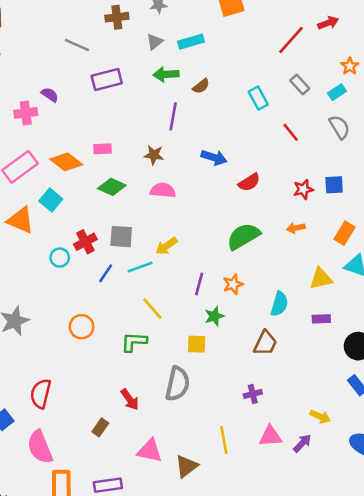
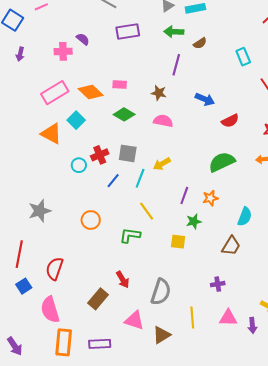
cyan line: (140, 267) -> (140, 178), turned -54
gray semicircle: (177, 384) -> (161, 292), moved
brown rectangle: (100, 427) -> (98, 299), size x1.5
purple arrow: (302, 443) -> (252, 325), turned 126

